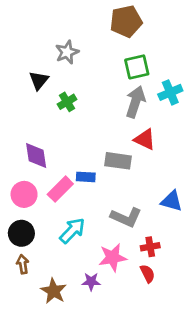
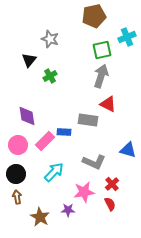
gray star: (67, 52) -> (50, 39), turned -30
cyan cross: (170, 92) -> (127, 37), moved
red cross: (150, 247) -> (112, 184), turned -32

